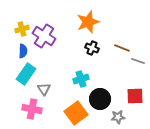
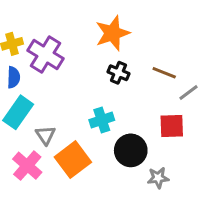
gray line: (138, 61) -> (189, 93), turned -56
red square: (135, 96) -> (172, 126), moved
pink cross: (32, 109) -> (27, 166), turned 30
orange square: (76, 113) -> (73, 160), moved

